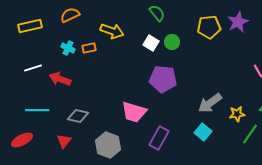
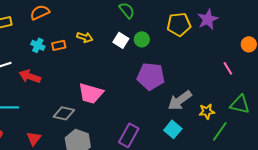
yellow arrow: (112, 31) -> (85, 37), moved, size x0.7
purple pentagon: (163, 79) -> (151, 76), moved
pink trapezoid: (134, 112) -> (91, 93), moved
gray diamond: (78, 116) -> (64, 113), moved

